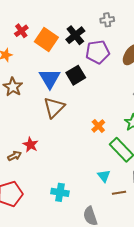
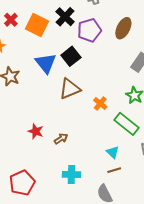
brown triangle: (54, 107) -> (70, 89), moved, turned 30
brown arrow: (15, 156) -> (61, 139), moved
brown line: (119, 193) -> (114, 170), moved

